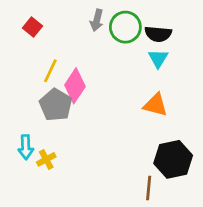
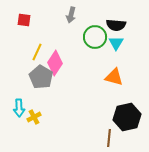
red square: (33, 27) -> (24, 20), turned -32
green circle: (125, 27) -> (95, 37), moved

